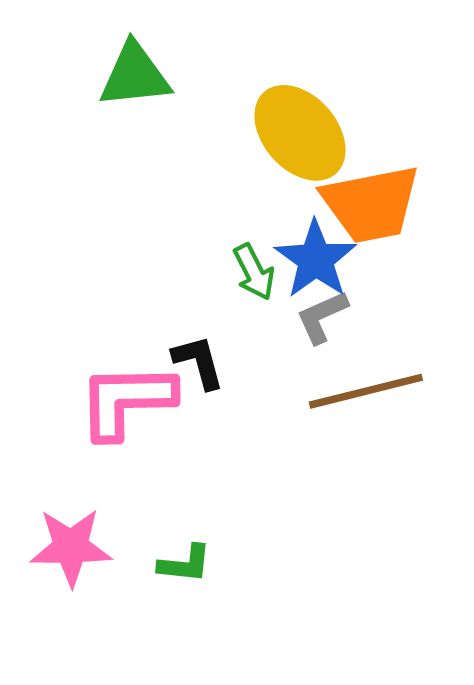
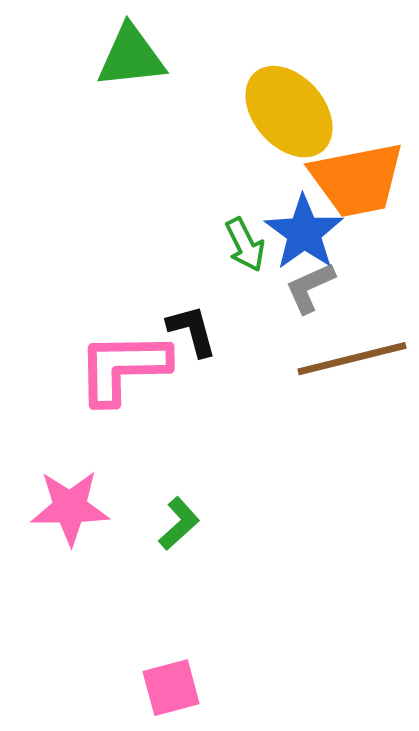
green L-shape: (185, 564) -> (179, 524), turned -48

